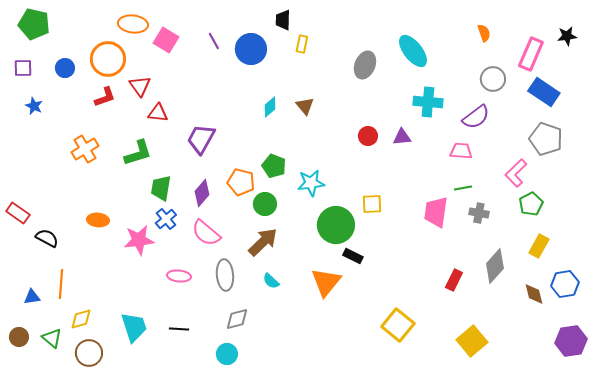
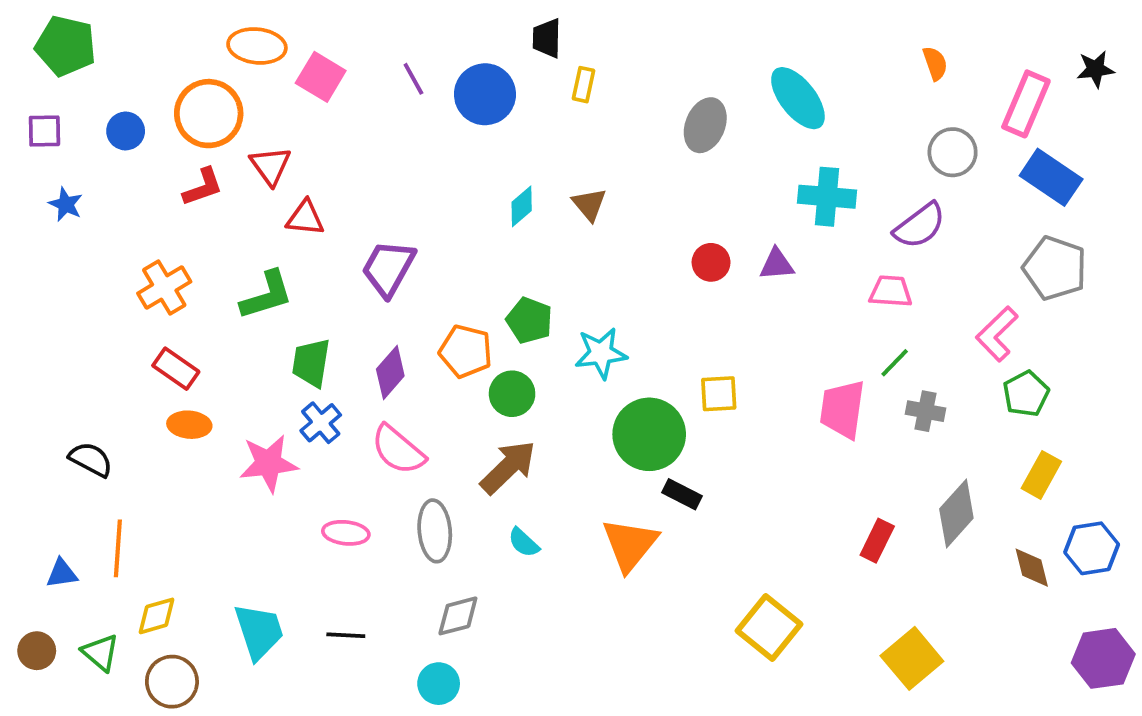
green line: (463, 188) -> (895, 363), turned -36
red rectangle: (18, 213) -> (176, 369), moved

